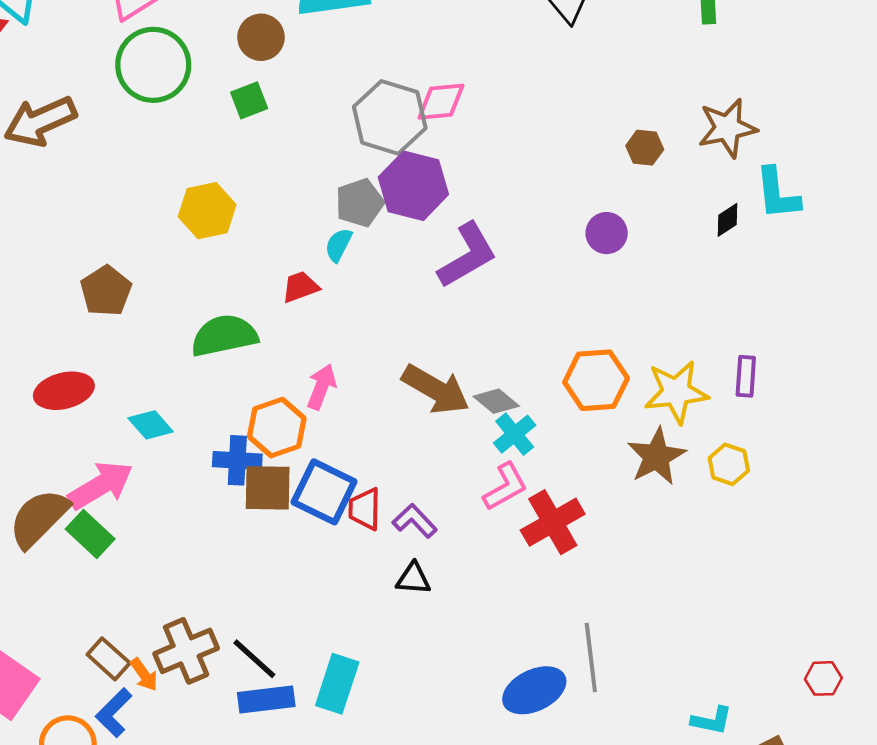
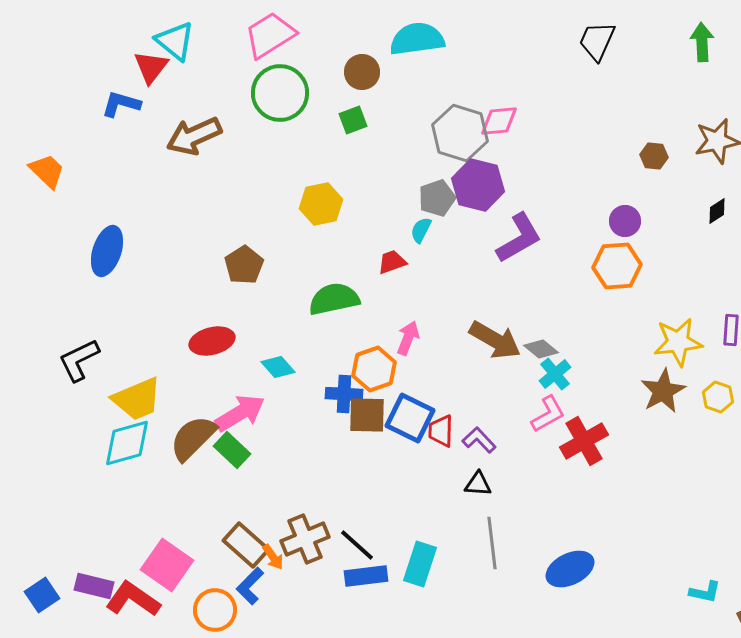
orange hexagon: (596, 380) -> (617, 266), moved
gray line: (591, 657) -> (492, 543), moved
brown rectangle: (109, 659) -> (246, 545), size x1.4

